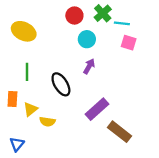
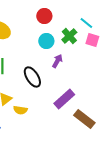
green cross: (103, 13) -> (69, 36), moved
cyan line: (122, 23) -> (86, 23), turned 32
cyan circle: (87, 39) -> (46, 41), moved

